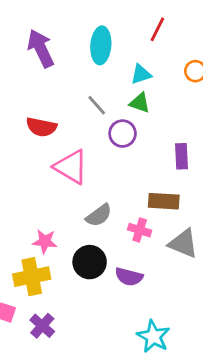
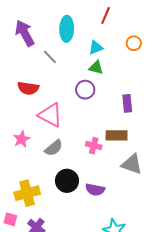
gray line: (97, 105) -> (50, 57), moved
gray semicircle: (99, 215) -> (54, 148), moved
pink cross: (140, 230) -> (94, 146), moved
pink star: (45, 241) -> (22, 139), moved, turned -30

